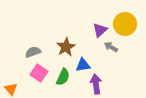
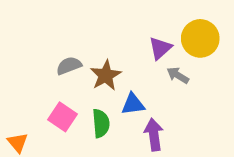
gray semicircle: (33, 52) -> (69, 66), moved
green semicircle: (63, 77) -> (101, 123), turned -30

